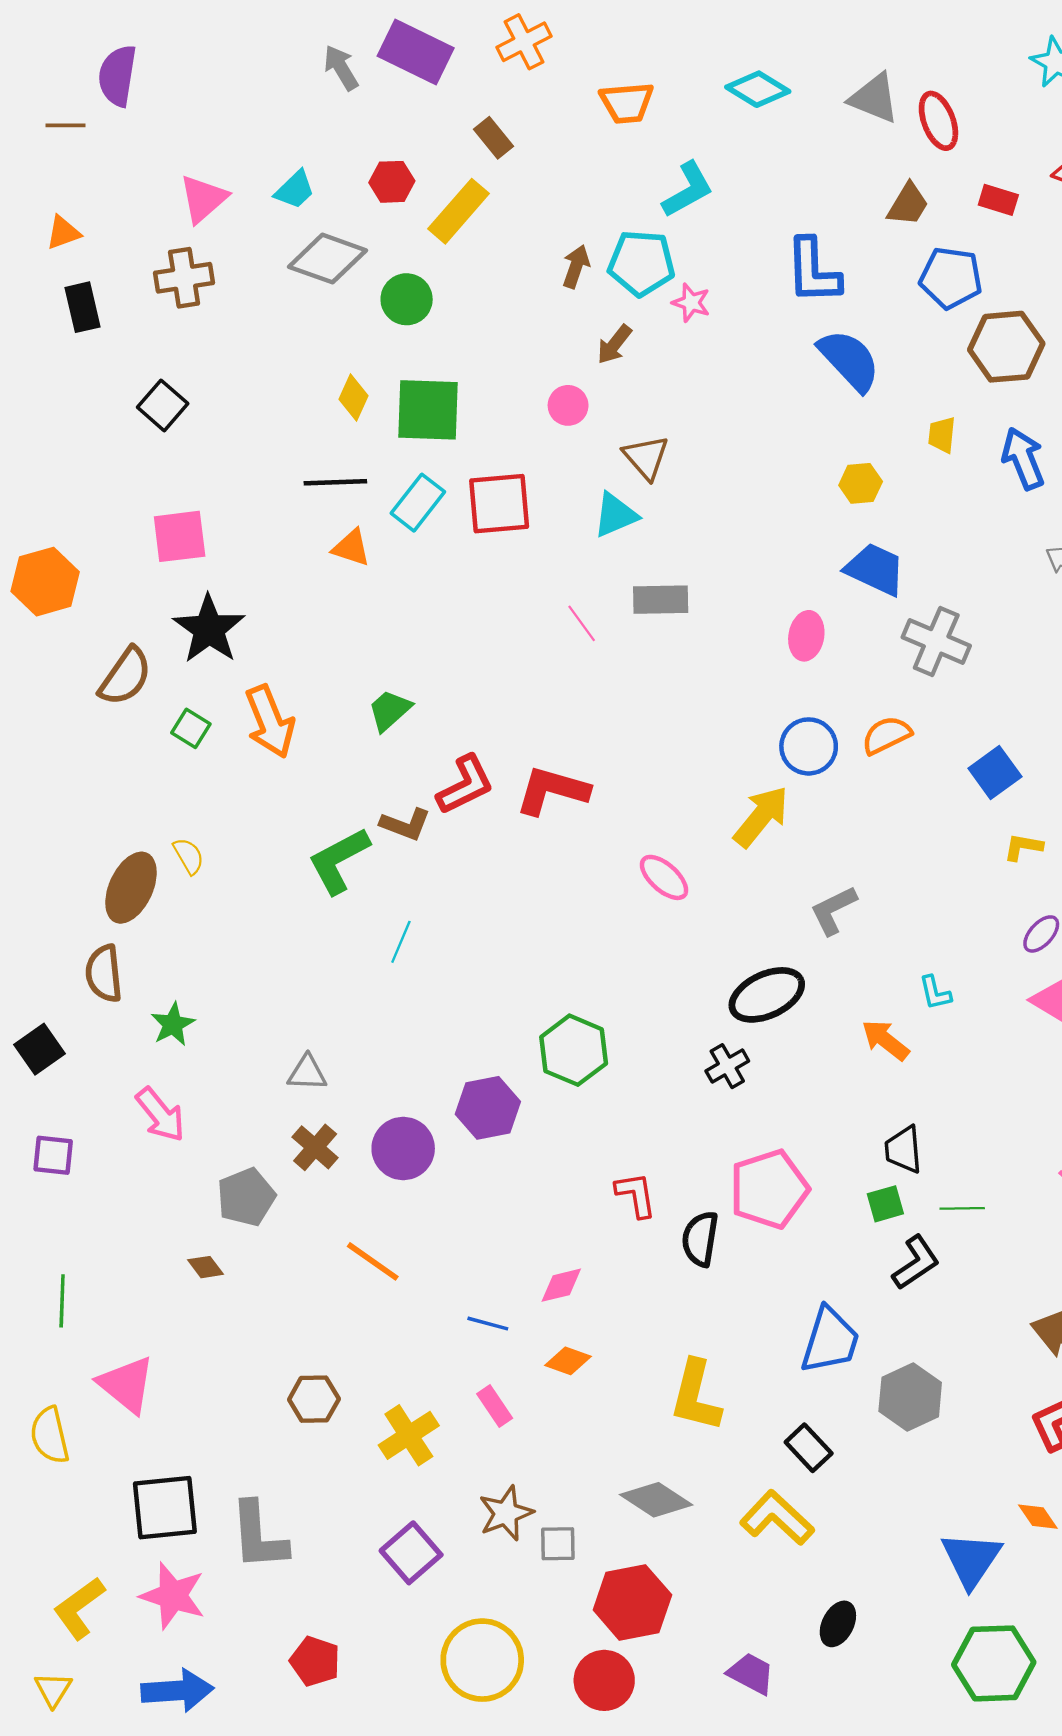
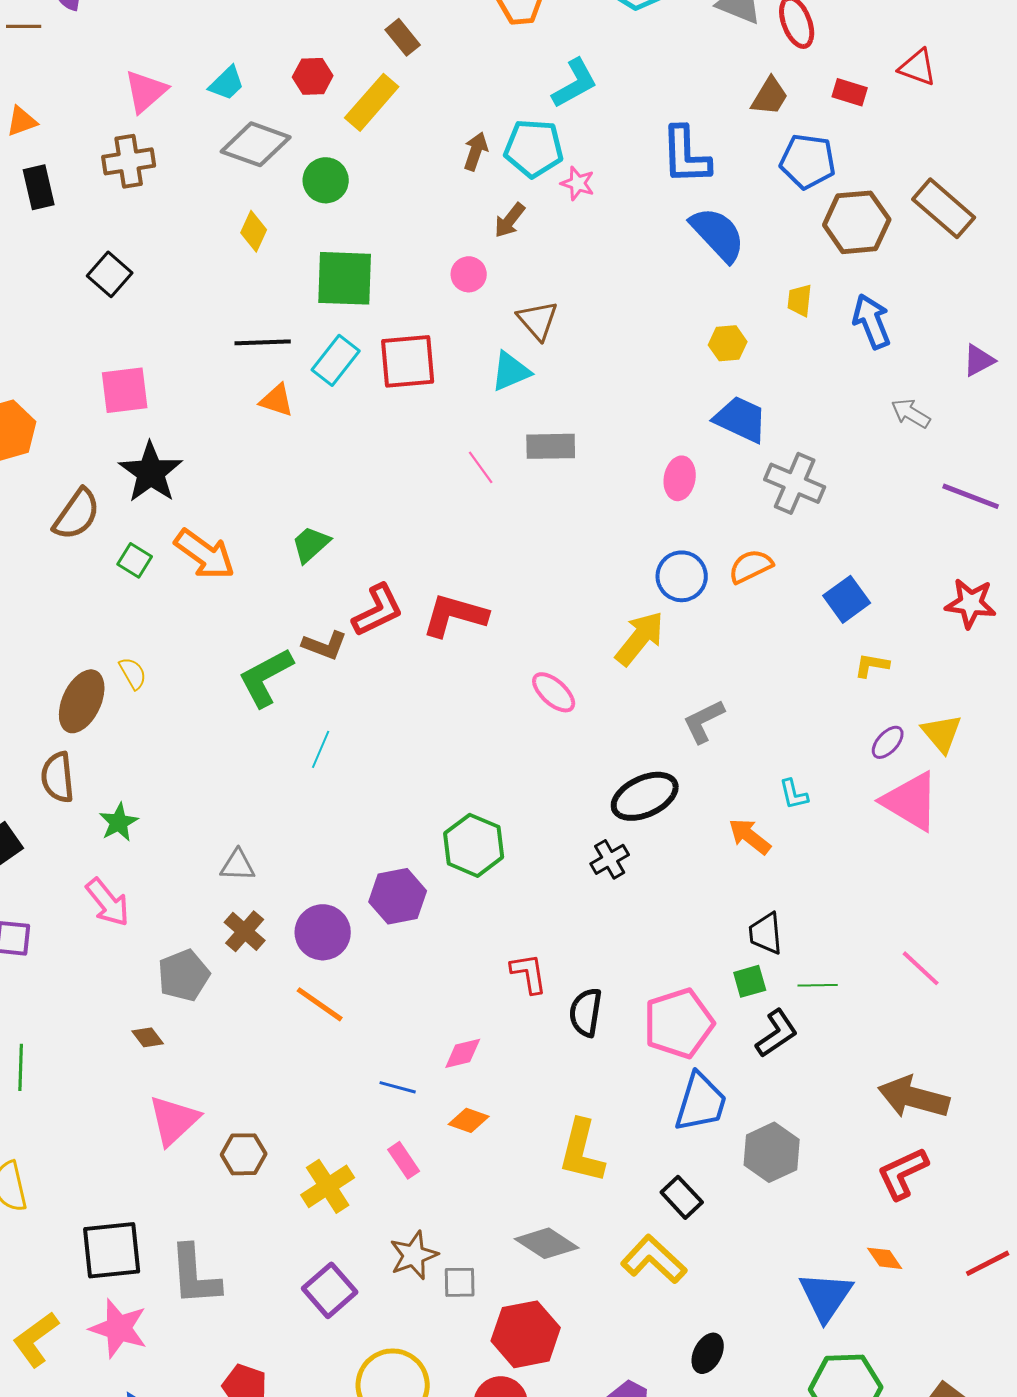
yellow diamond: (353, 398) -> (254, 231), moved
orange arrow: (270, 722) -> (205, 554), turned -32
pink pentagon: (769, 1189) -> (679, 1023), moved
orange line: (373, 1261) -> (320, 1004), moved
pink triangle: (126, 1385) -> (174, 1120), moved, turned 38

